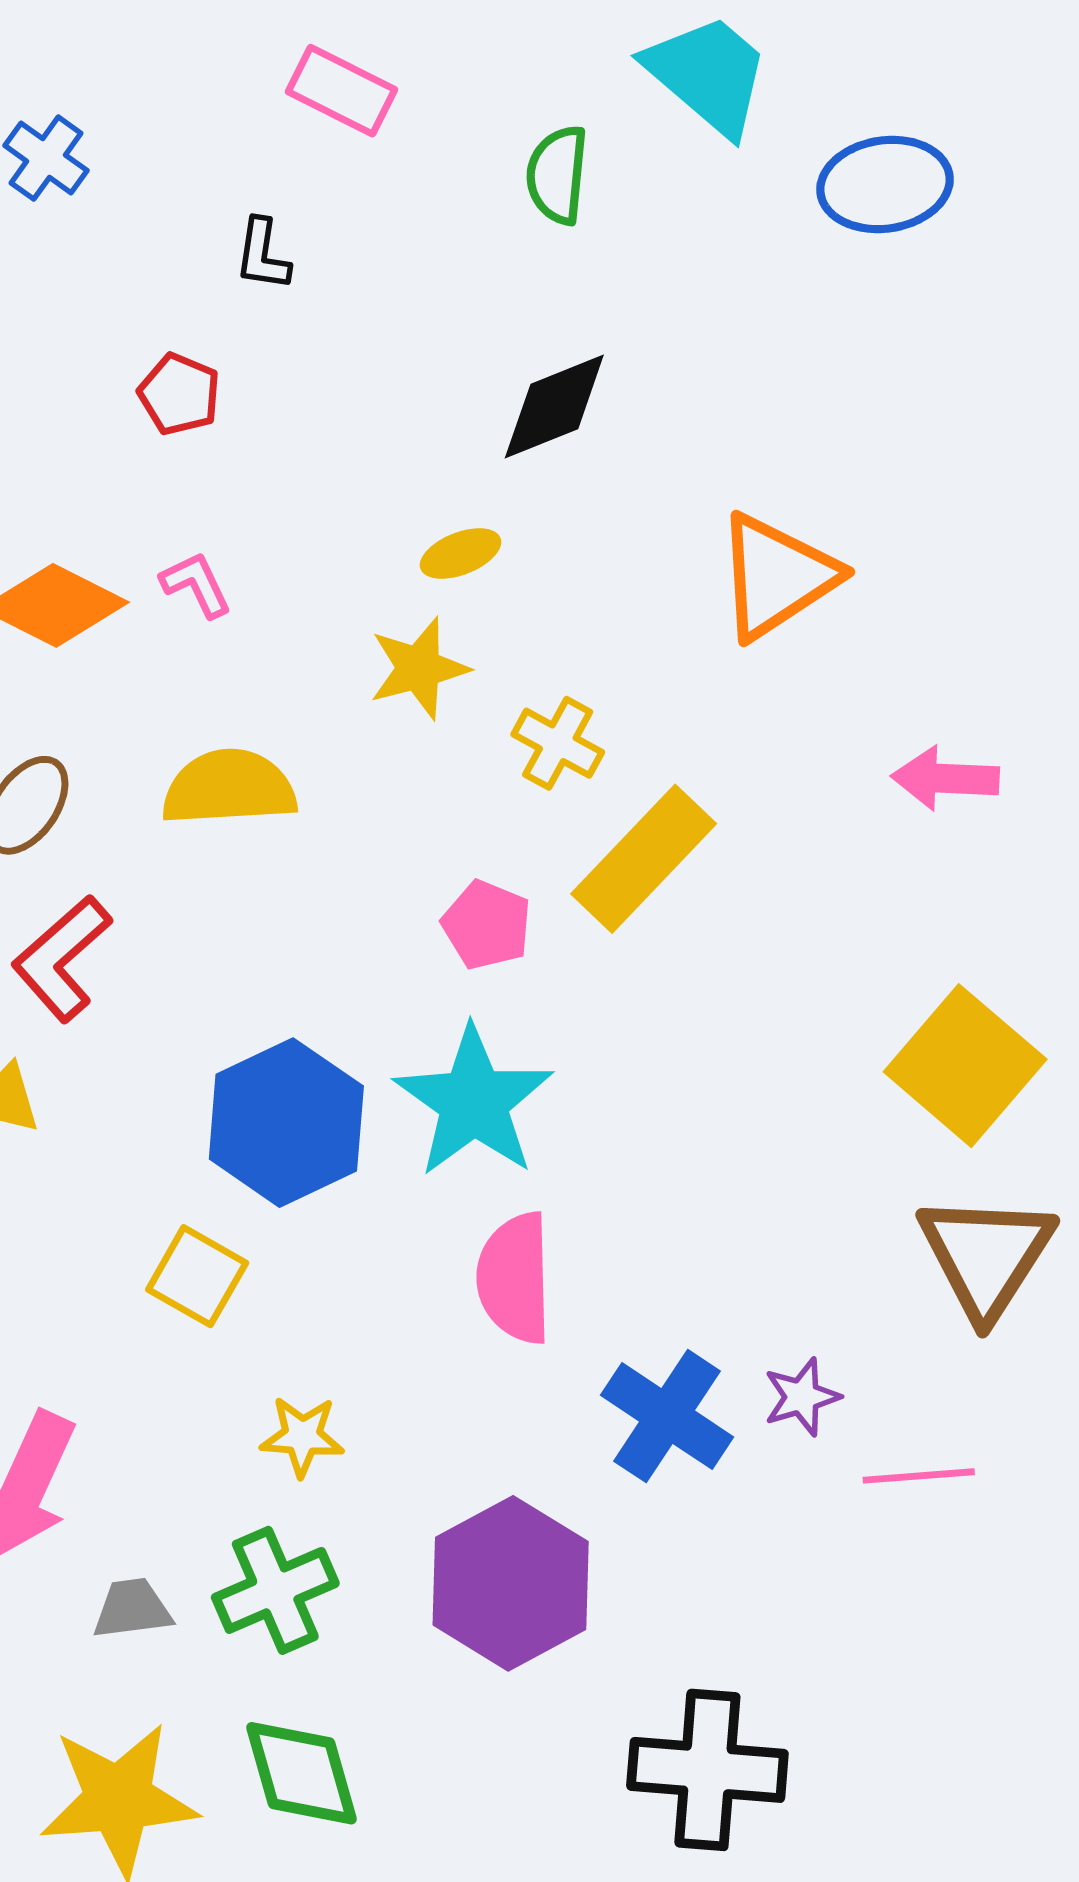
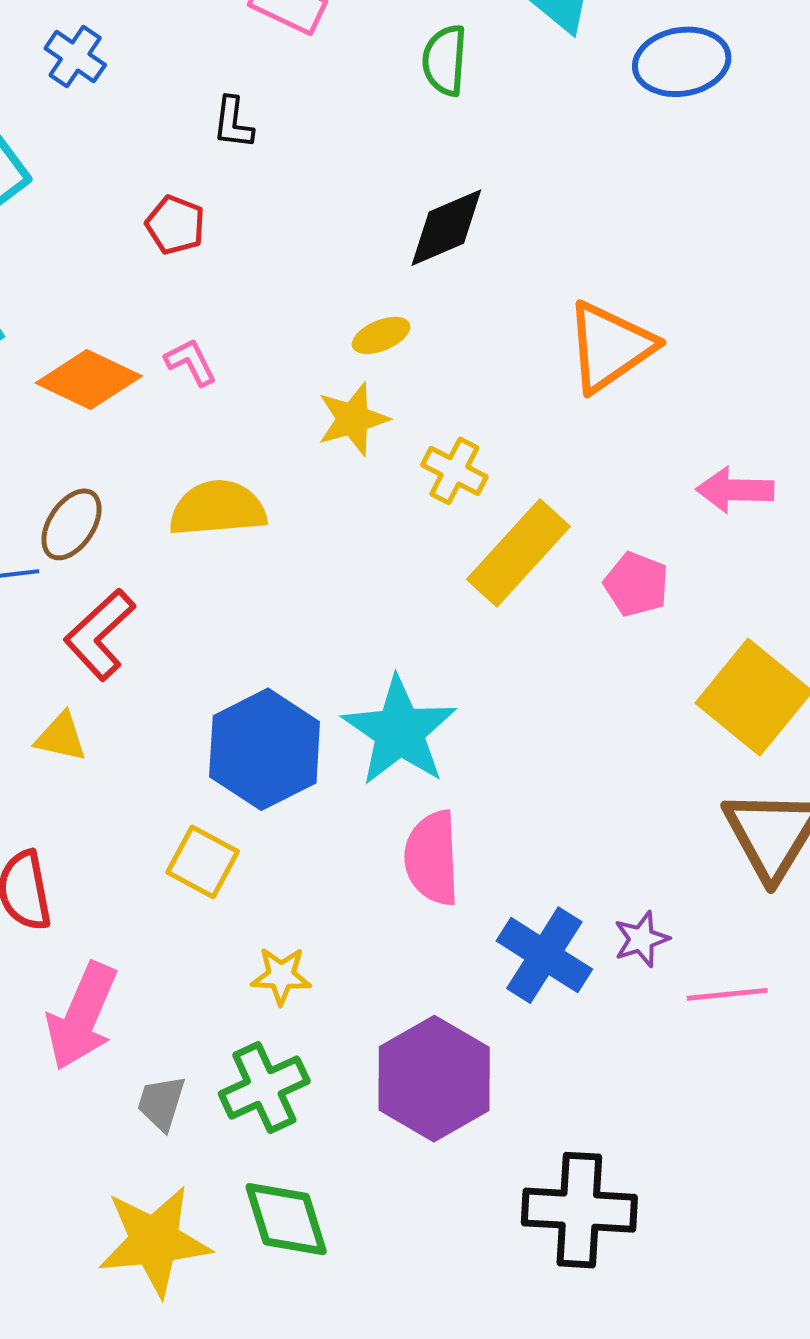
pink pentagon: (487, 925) -> (636, 584), moved
gray trapezoid: (132, 1609) -> (161, 1103), turned -64

